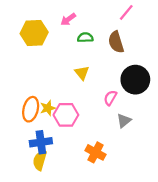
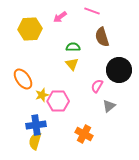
pink line: (126, 12) -> (92, 11), moved, turned 70
green semicircle: (85, 38) -> (73, 47), moved
orange ellipse: (31, 109) -> (23, 79), moved, turned -50

